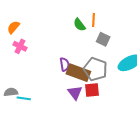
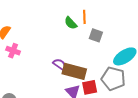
purple semicircle: (65, 64) -> (60, 64), turned -40
gray pentagon: (95, 69) -> (113, 79), moved

